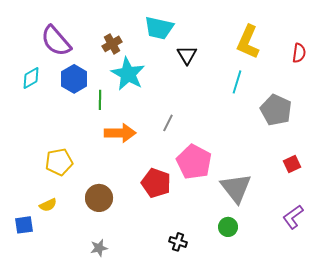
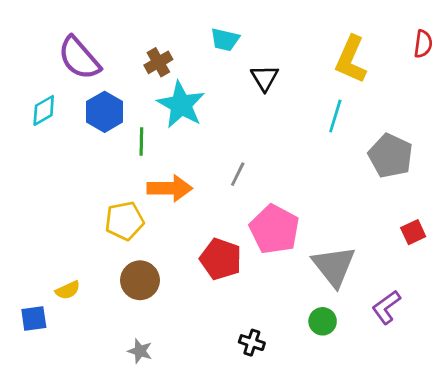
cyan trapezoid: (159, 28) -> (225, 40), size x0.7
red semicircle: (299, 53) -> (423, 44), moved
yellow pentagon: (59, 162) -> (124, 221), moved
purple L-shape: (293, 217) -> (386, 307), moved
gray star: (99, 248) -> (140, 351), turned 30

